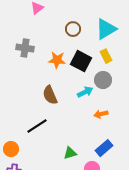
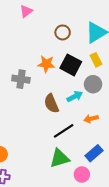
gray cross: (25, 48) -> (21, 79), moved
brown semicircle: (50, 95) -> (51, 103), moved
black line: (37, 126) -> (64, 131), moved
green triangle: (70, 153) -> (60, 158), size x1.5

